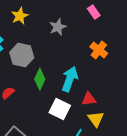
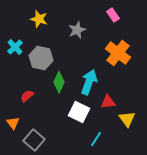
yellow star: (20, 16) -> (39, 19), turned -30
orange cross: (99, 50) -> (118, 53), size x1.4
yellow triangle: (96, 119) -> (127, 119), moved

